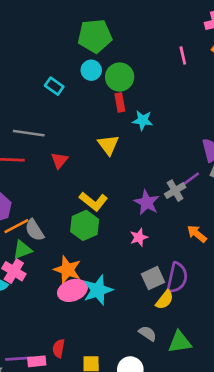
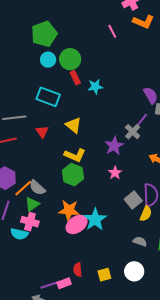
cyan rectangle: (54, 86) -> (48, 97), moved, size x1.6
yellow triangle: (108, 145) -> (73, 125), moved
purple star: (147, 202) -> (114, 146), turned 30

